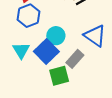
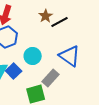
blue square: (46, 52) -> (14, 71), moved, size x0.7

